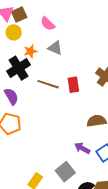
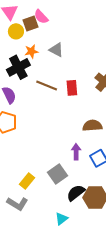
brown square: (19, 14) -> (30, 23), moved
pink semicircle: (48, 24) -> (41, 17), moved
purple arrow: (82, 148) -> (76, 152), turned 56

